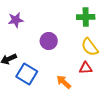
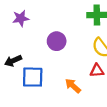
blue square: (27, 74) -> (33, 77), turned -30

